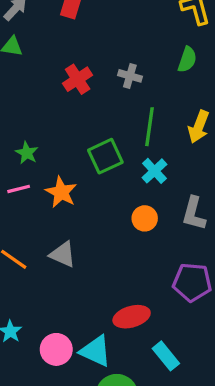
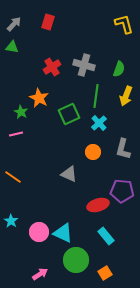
green semicircle: (187, 60) -> (119, 69), moved
gray cross: (130, 76) -> (84, 65), size x1.5
orange star: (61, 192) -> (39, 98), moved
gray triangle: (63, 254) -> (69, 174), moved
red ellipse: (132, 317) -> (98, 205), moved

